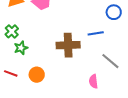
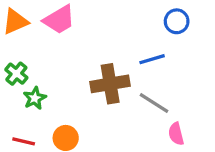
gray line: (110, 61) -> (154, 103), moved
pink semicircle: (93, 81) -> (176, 134), moved

